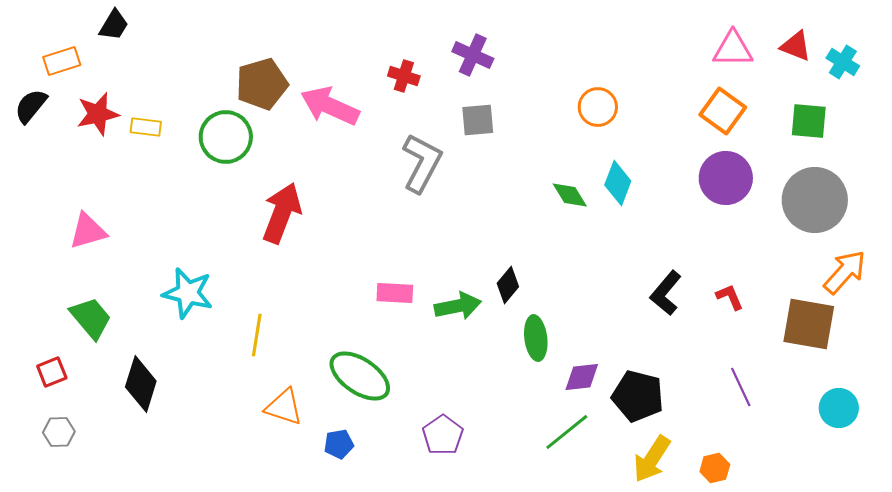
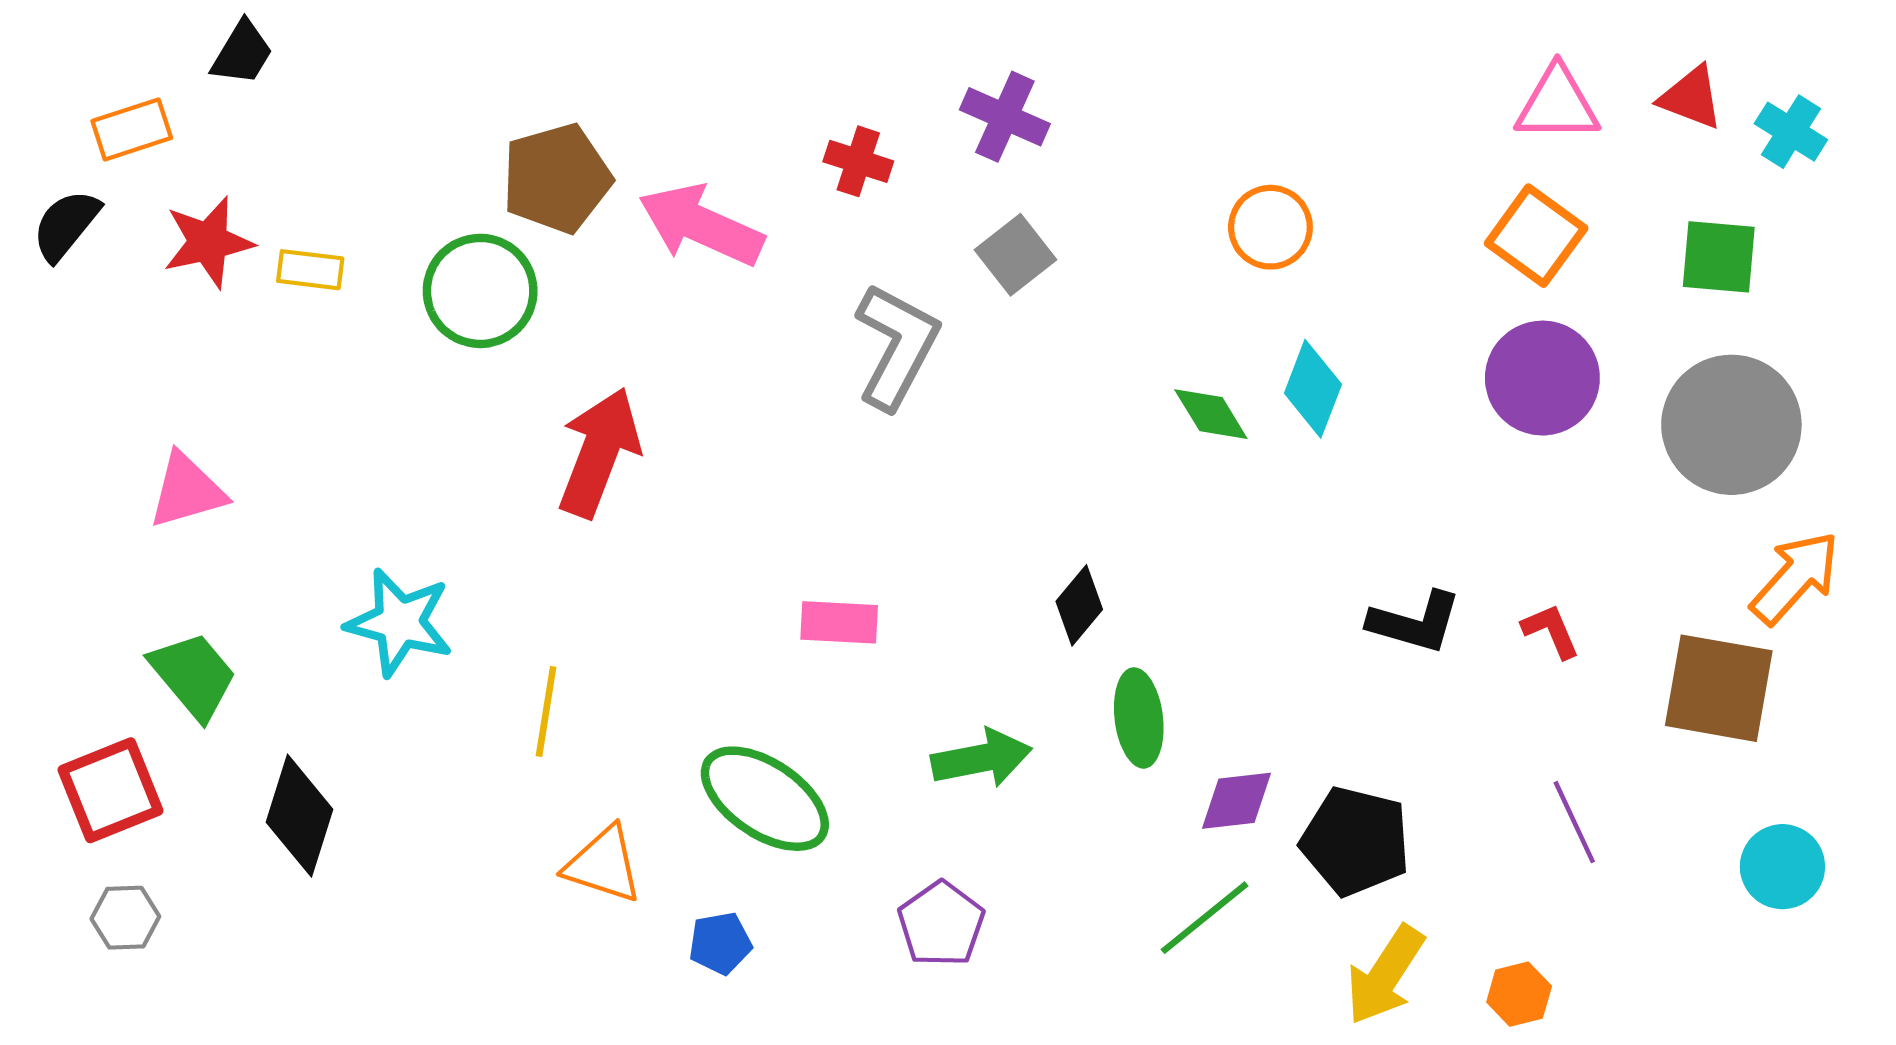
gray square: (478, 120) -> (1016, 255), turned -33
black L-shape: (666, 293) -> (1415, 622), turned -114
green arrow: (458, 306) -> (982, 758), moved
red square: (52, 372) -> (110, 790), size x1.6

